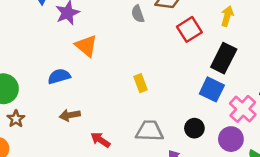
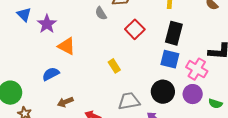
red square: (189, 29) -> (135, 29), moved
black circle: (194, 128) -> (163, 92), size x1.5

